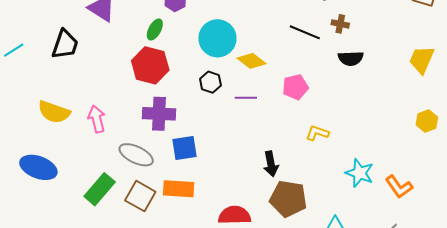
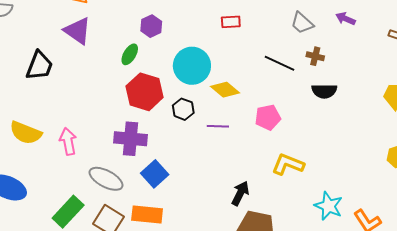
red hexagon: (150, 65) -> (145, 92), moved
yellow L-shape: (317, 133) -> (288, 164), size x1.4
blue square: (184, 148) -> (155, 174), turned -36
black arrow: (271, 164) -> (240, 193), turned -145

